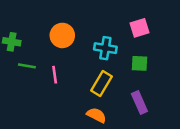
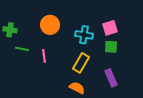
pink square: (139, 28) -> (110, 28), moved

